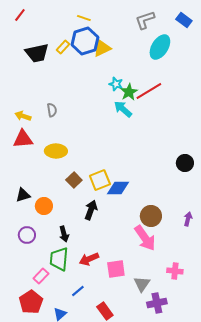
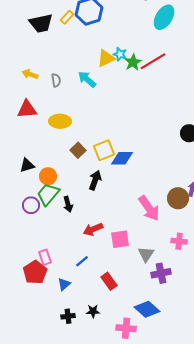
yellow triangle: (102, 48) -> (106, 58), moved
cyan arrow: (123, 109) -> (87, 79), moved
yellow arrow: (23, 116) -> (30, 74), moved
brown circle: (151, 216) -> (178, 198), moved
green trapezoid: (59, 259) -> (48, 194), moved, turned 35
pink rectangle: (41, 276) -> (45, 257), moved, turned -63

